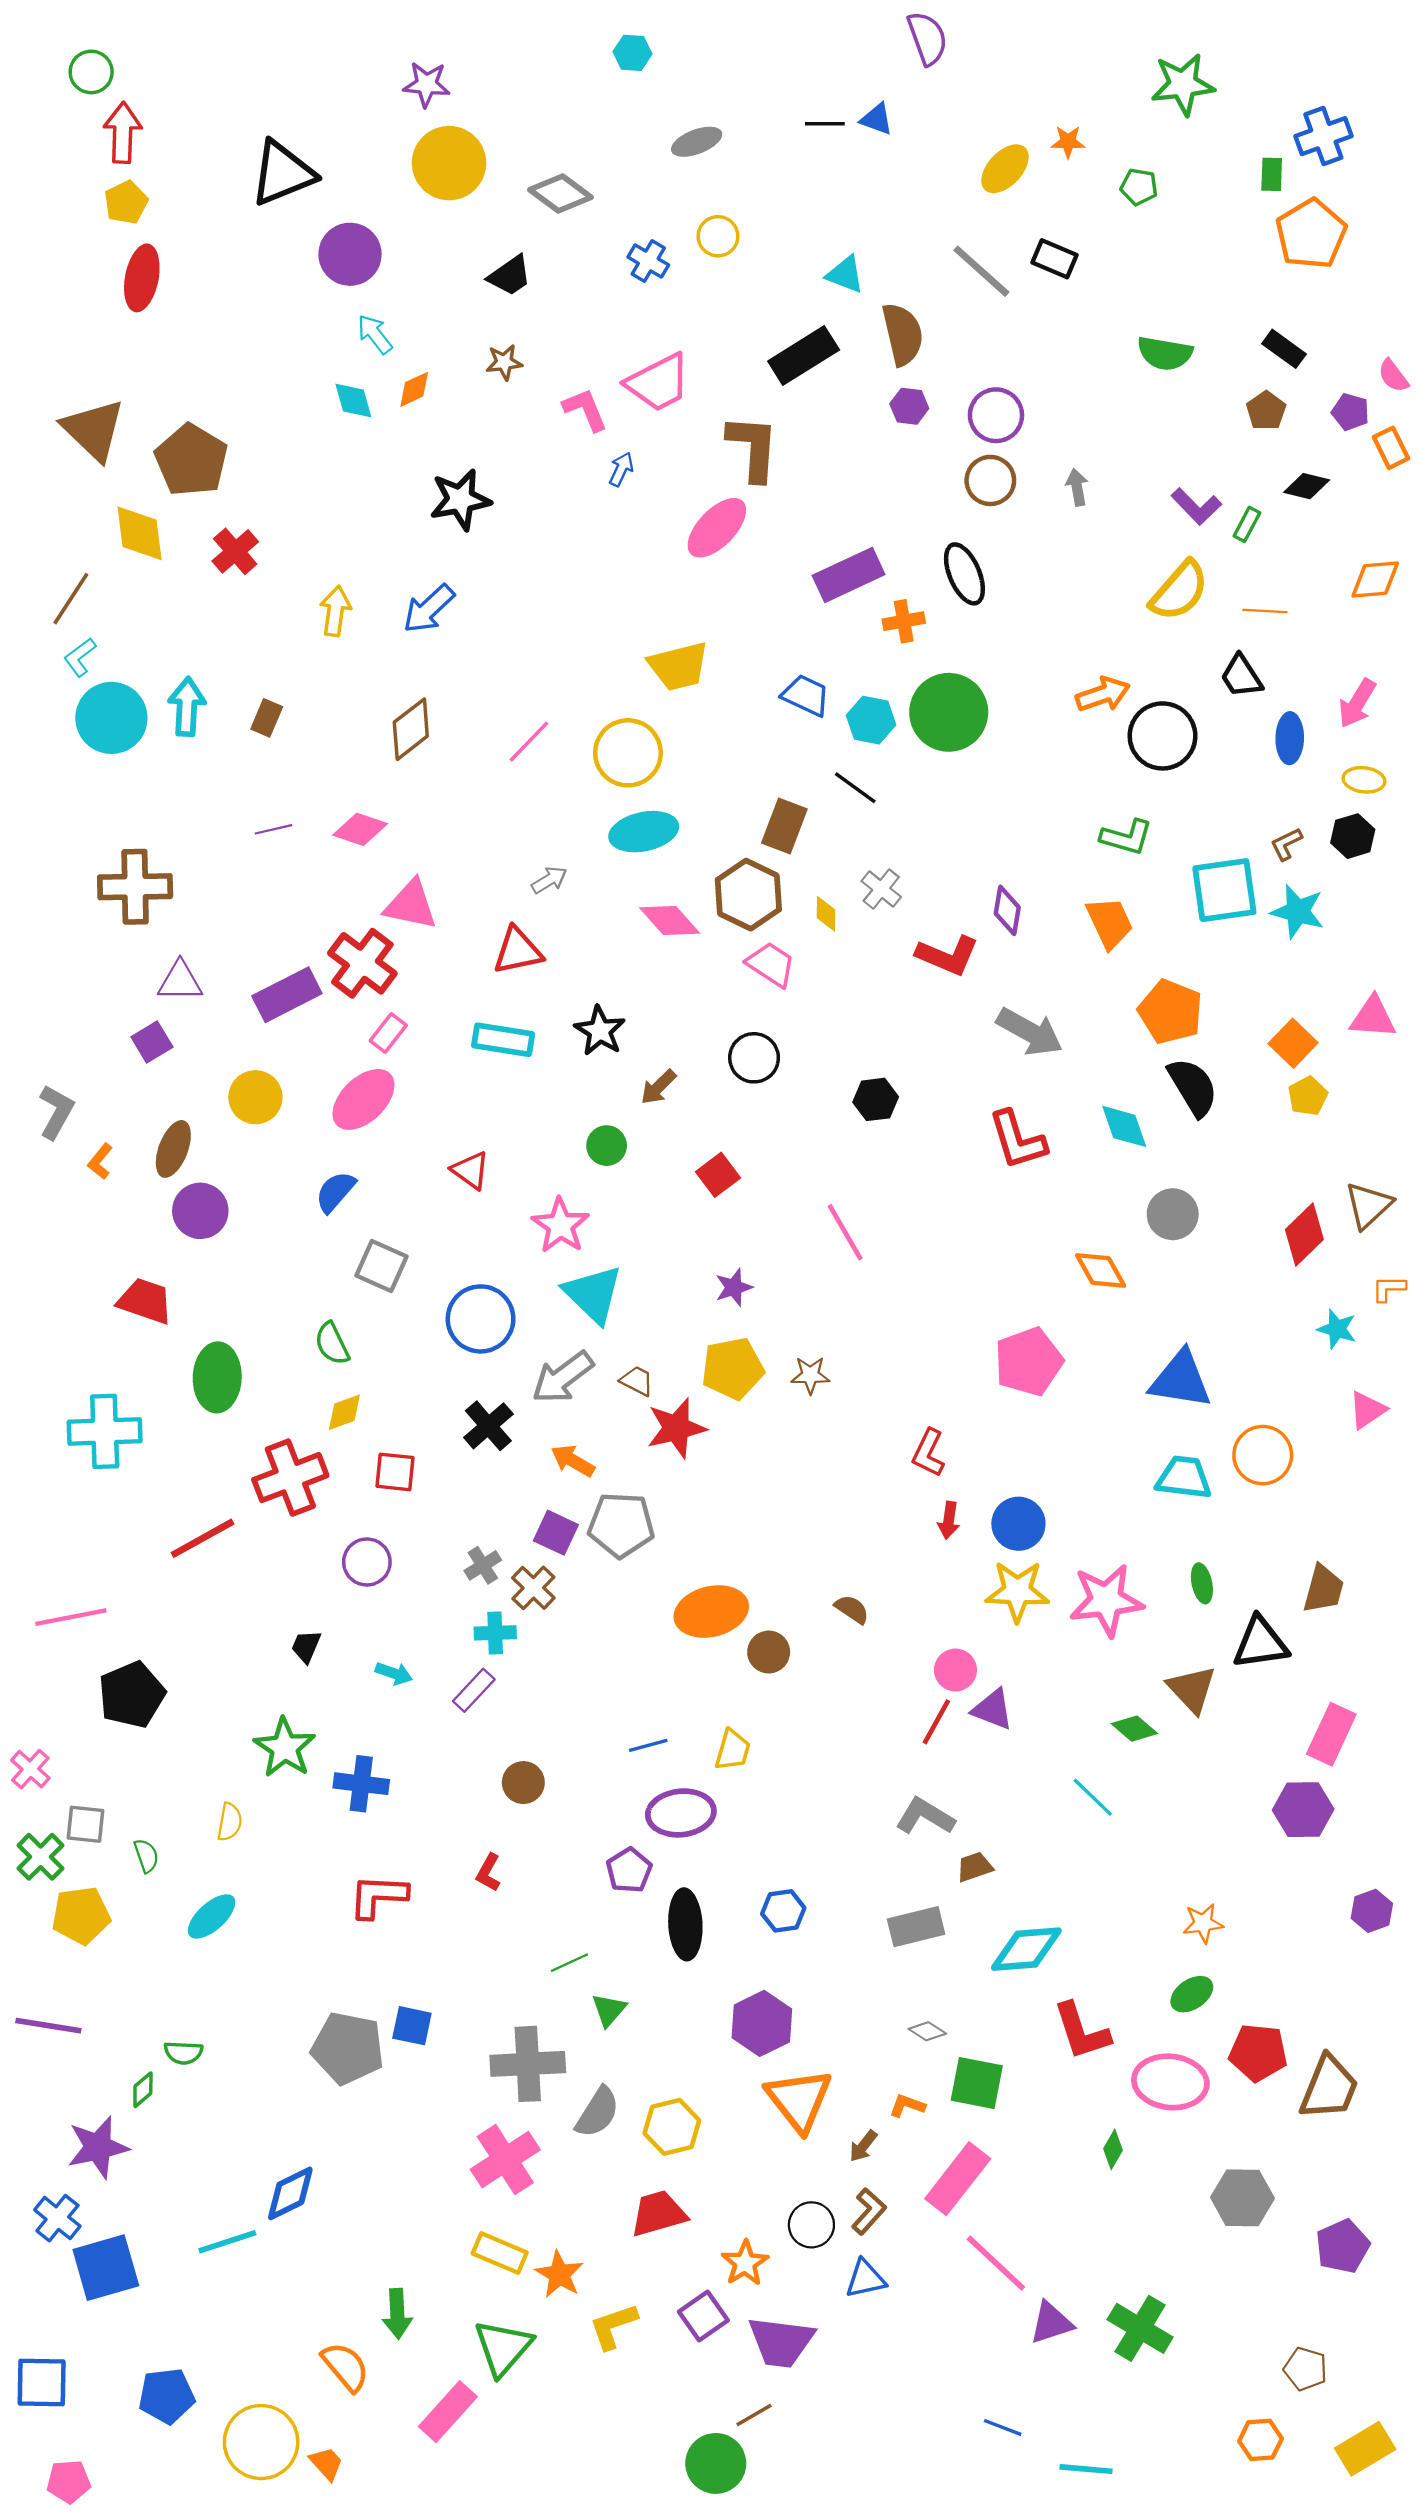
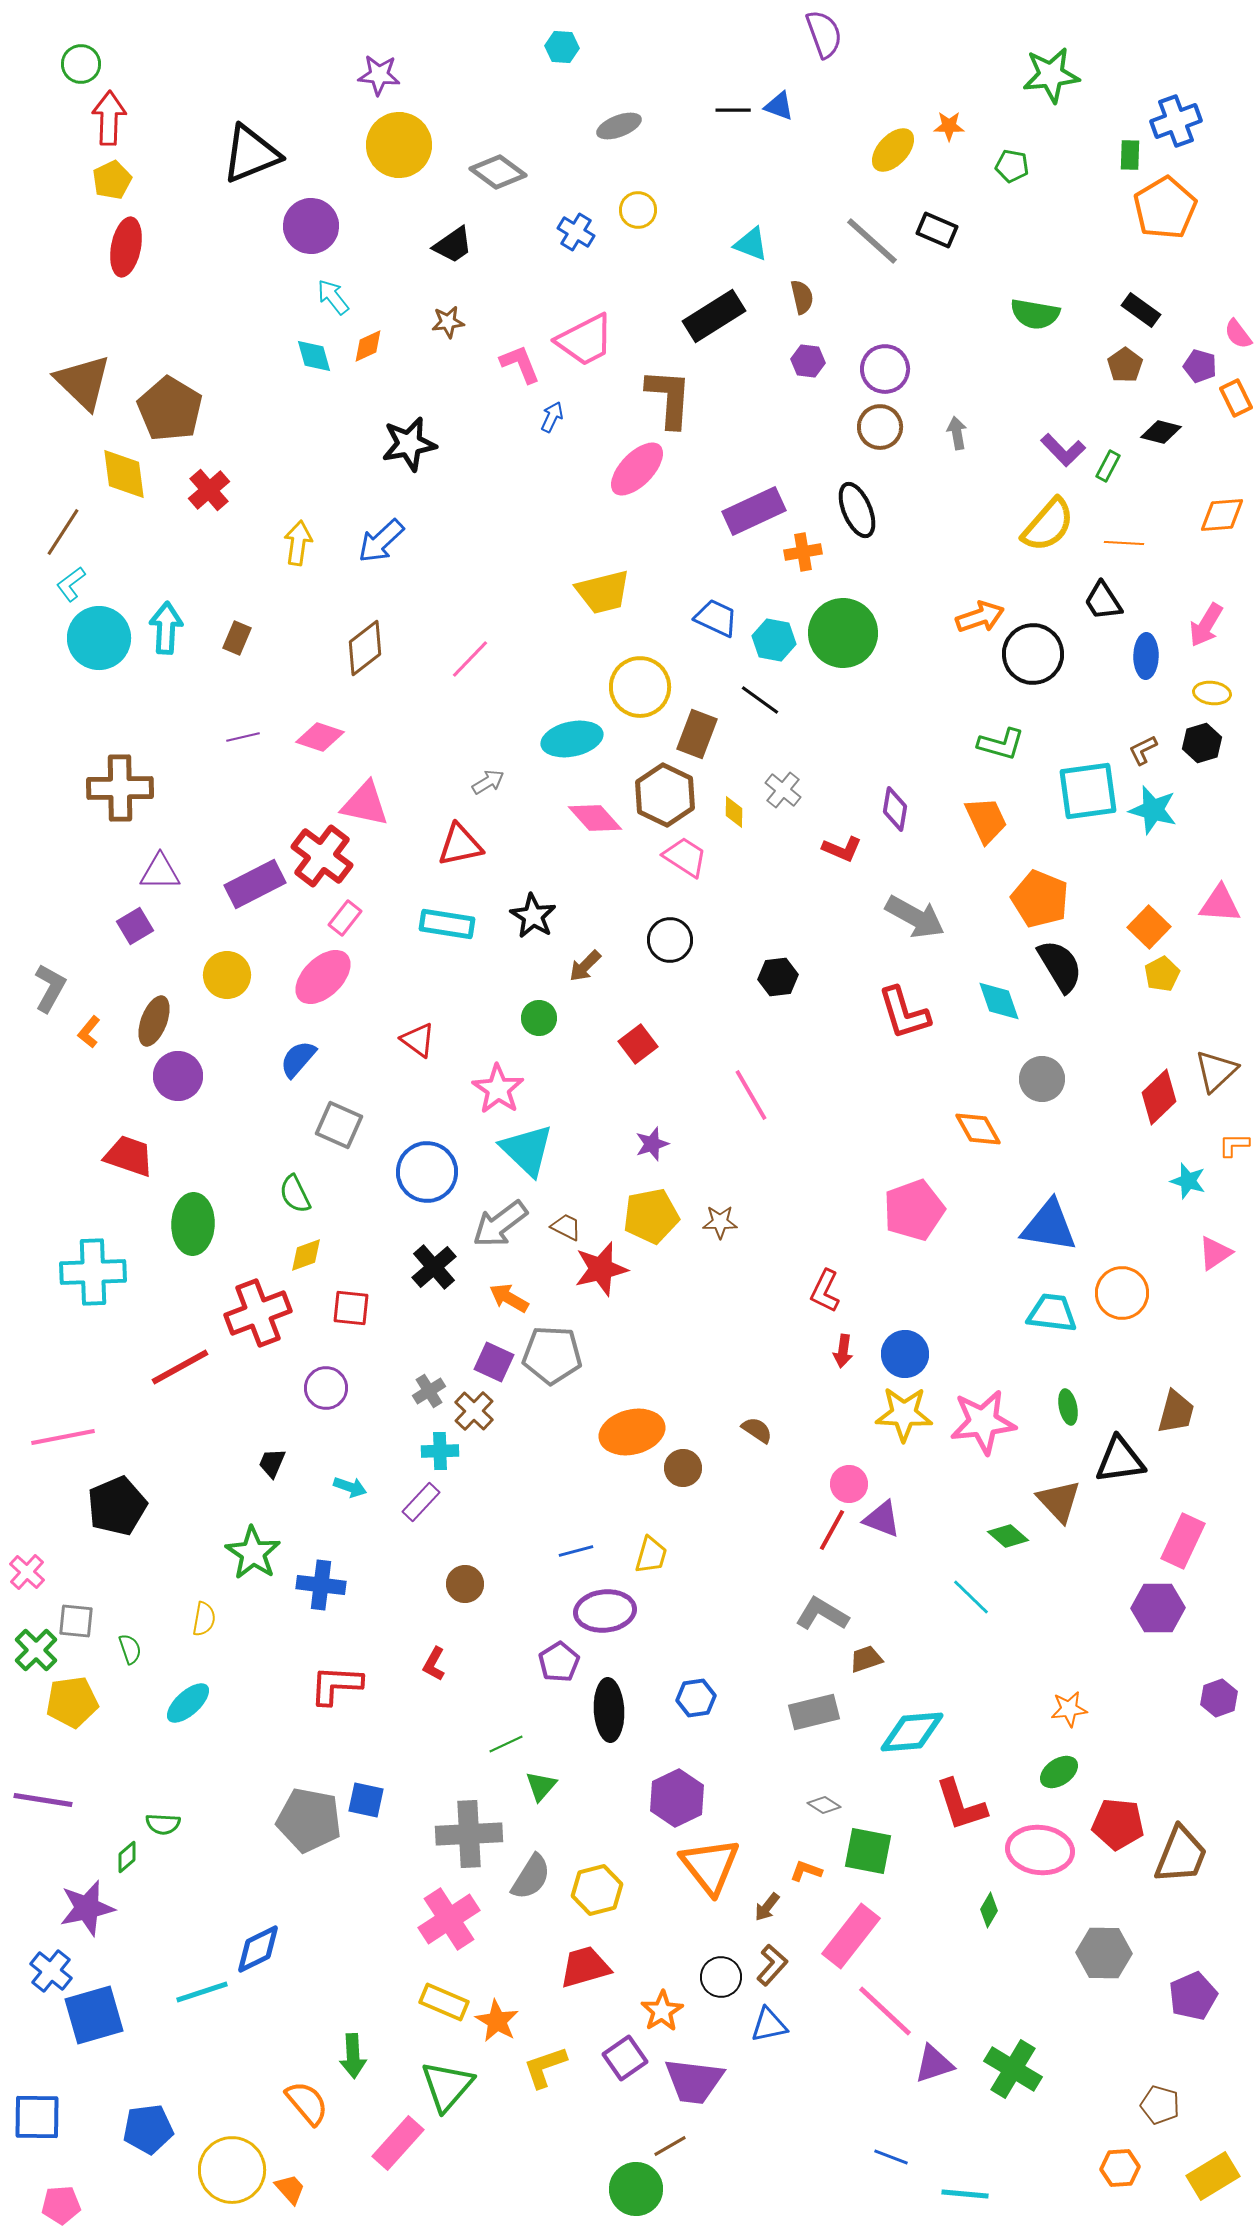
brown semicircle: (903, 334) -> (802, 297), size x0.6
yellow circle: (628, 753) -> (640, 687), moved
red L-shape: (948, 955) -> (842, 849), size x0.7

